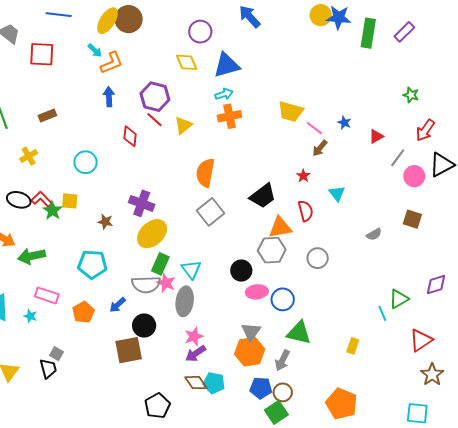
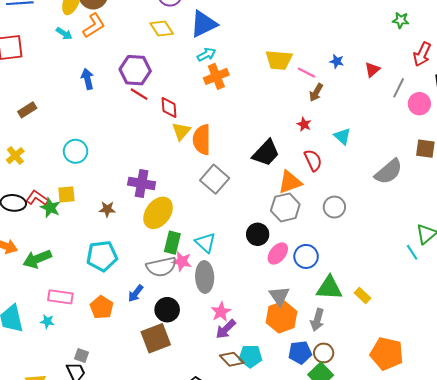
orange L-shape: (112, 63) -> (94, 26), moved
yellow triangle: (183, 125) -> (181, 131), moved
red diamond: (130, 136) -> (169, 107), moved
gray semicircle: (374, 234) -> (389, 172), size x1.8
pink ellipse: (257, 292) -> (278, 253), turned -35
yellow rectangle: (353, 346) -> (362, 295), moved, turned -56

